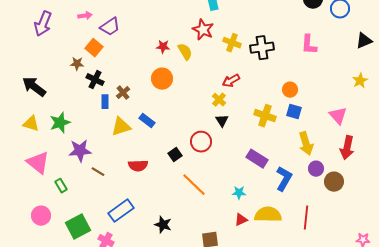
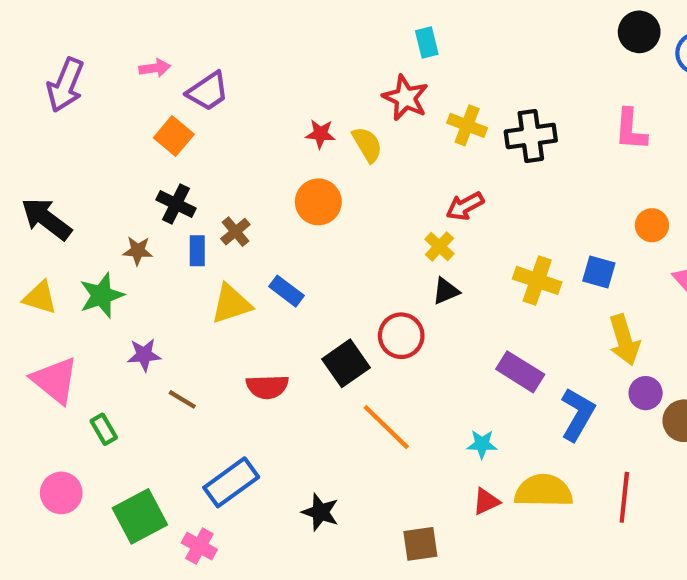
brown star: (77, 64) -> (138, 251), moved
orange circle: (290, 90) -> (652, 225), moved
black triangle: (222, 121) -> (446, 291), turned 40
purple star: (80, 151) -> (144, 355), size x0.7
black square: (175, 155) -> (346, 363), size x1.5

